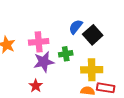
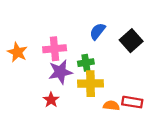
black square: (93, 35) -> (131, 41), moved
yellow cross: (92, 70) -> (91, 84), moved

